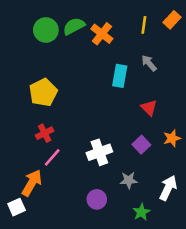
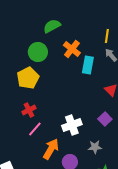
yellow line: (144, 25) -> (107, 36), moved
green circle: (46, 30) -> (38, 52), moved
orange cross: (102, 34) -> (72, 49), moved
orange arrow: (32, 183) -> (51, 149), moved

